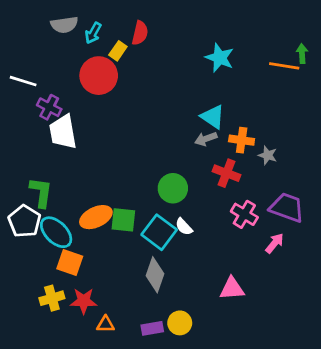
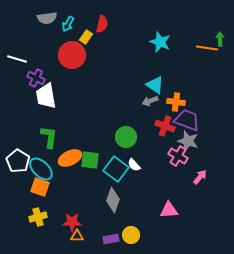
gray star: (268, 155) -> (188, 141), moved, size x1.5
green L-shape: (41, 192) -> (49, 137), moved
purple trapezoid: (287, 207) -> (187, 120), moved
orange square: (70, 262) -> (40, 187), moved
red star: (84, 301) -> (72, 222), moved

